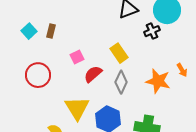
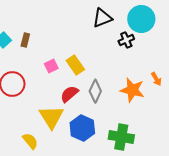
yellow rectangle: (119, 53) -> (75, 65), moved
red semicircle: (93, 74) -> (69, 94), moved

